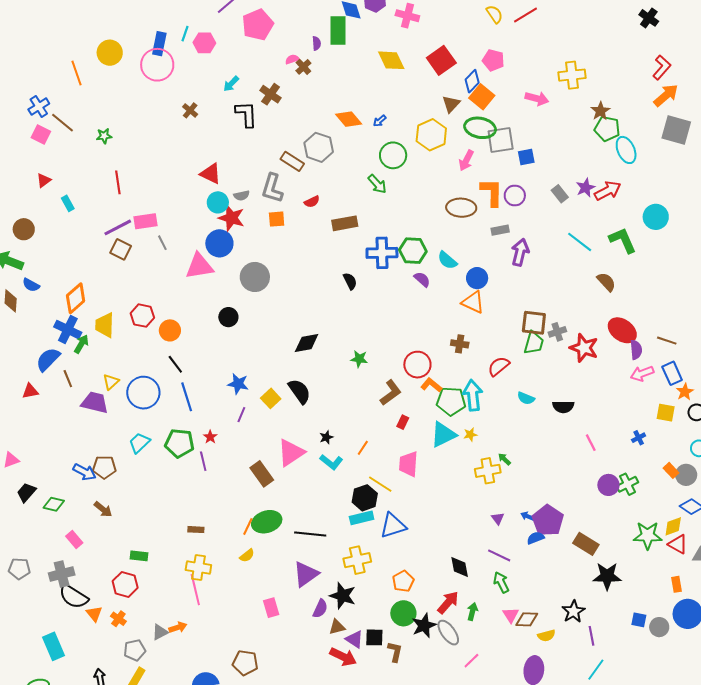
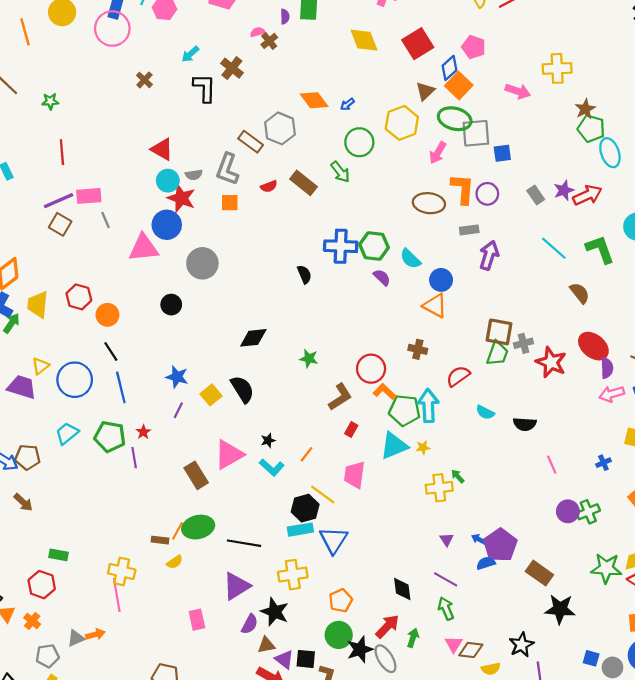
brown rectangle: (345, 223) -> (303, 183), moved, turned 45
blue triangle: (393, 526) -> (333, 540), turned -44
brown rectangle: (196, 530) -> (160, 540), moved

